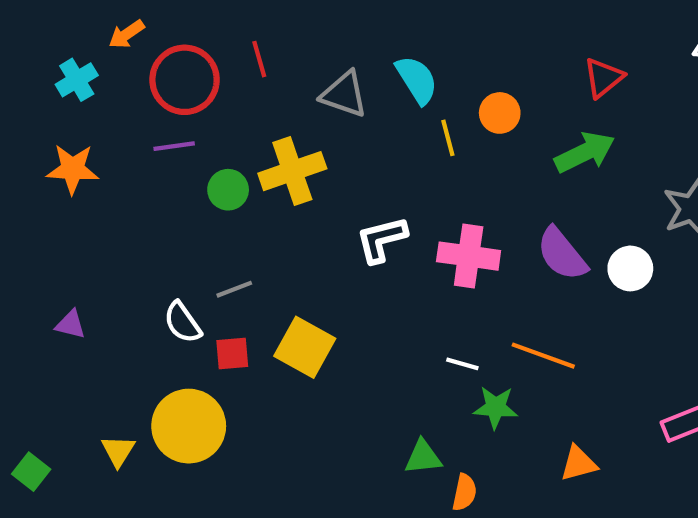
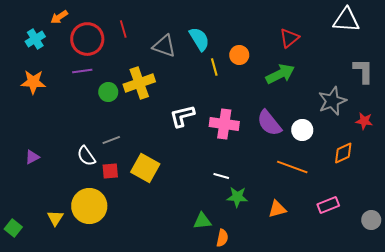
purple triangle: (71, 324) -> (32, 157), turned -42
orange line: (543, 356) -> (292, 167), moved
orange triangle: (578, 463) -> (277, 209), moved

